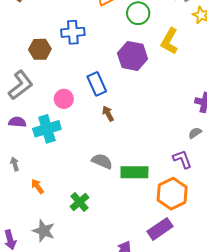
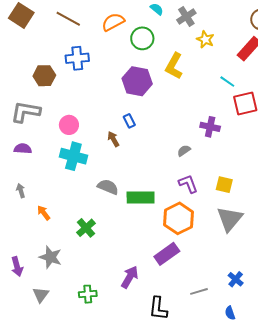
blue rectangle: (97, 84) -> (129, 121), moved, size x0.6
gray L-shape: (21, 85) -> (26, 112), turned -132
cyan cross: (47, 129) -> (73, 156), moved, turned 32
gray semicircle: (195, 133) -> (184, 151), moved

